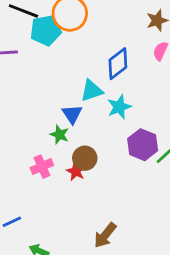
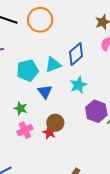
cyan pentagon: (46, 30) -> (28, 70), moved
cyan triangle: (92, 91) -> (53, 65), moved
green star: (59, 135) -> (21, 108), moved

